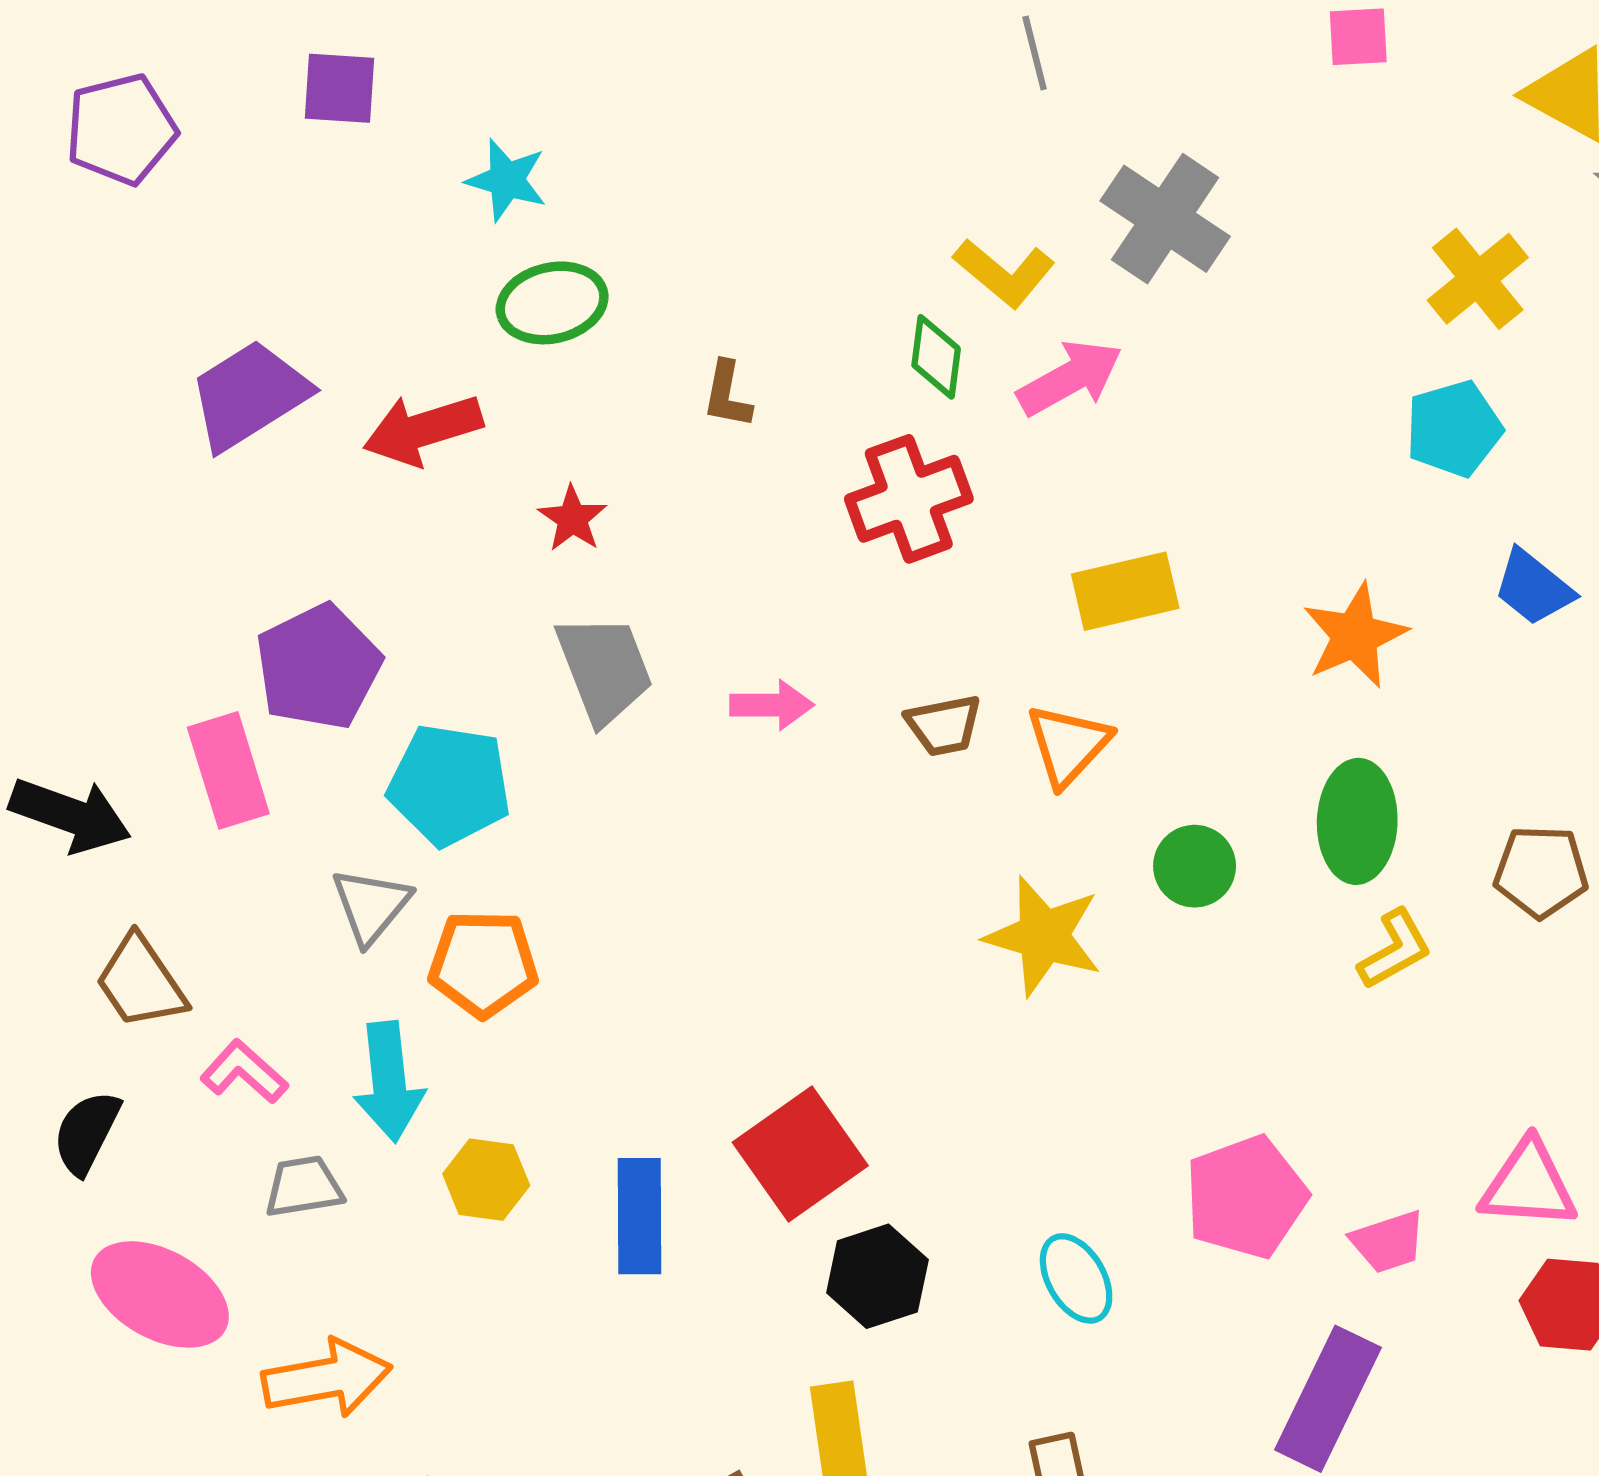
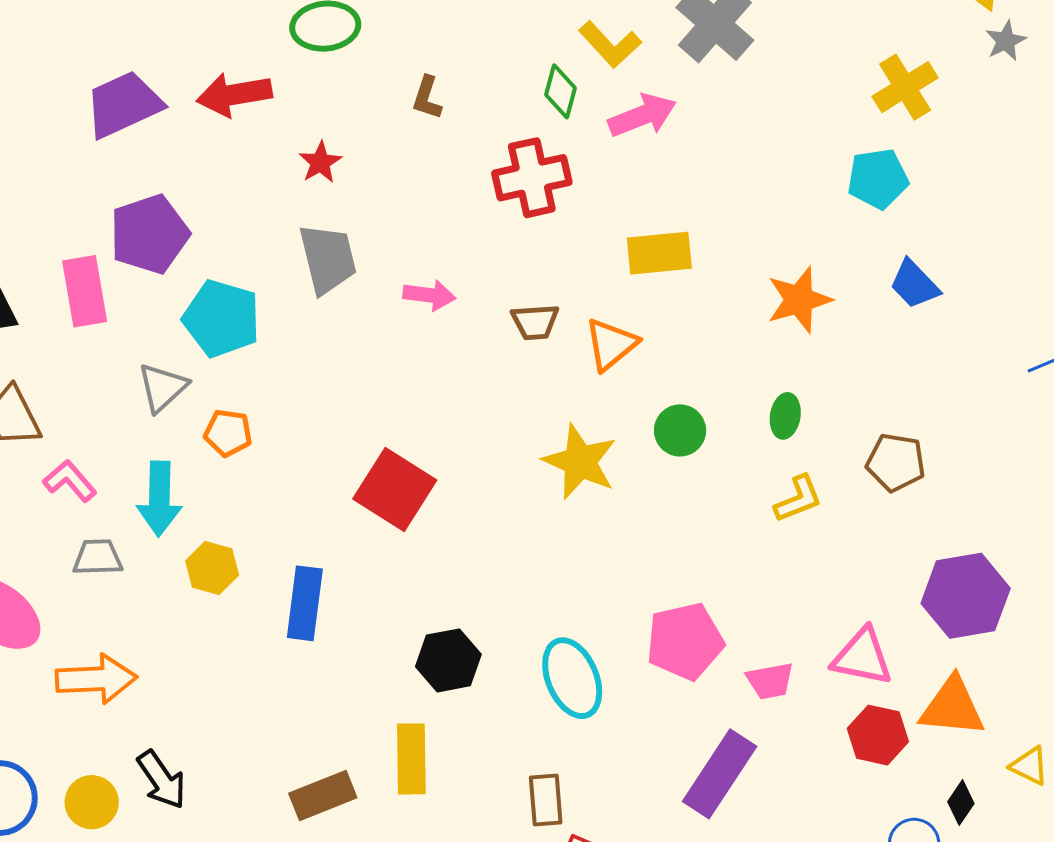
purple trapezoid: (249, 395) -> (123, 104), moved
green ellipse: (1357, 821) -> (785, 416), size x0.6
orange pentagon: (483, 964) -> (228, 433), size x0.7
red square: (800, 1154) -> (395, 490), moved, turned -30
cyan ellipse: (1076, 1278) -> (572, 678), size x1.4

